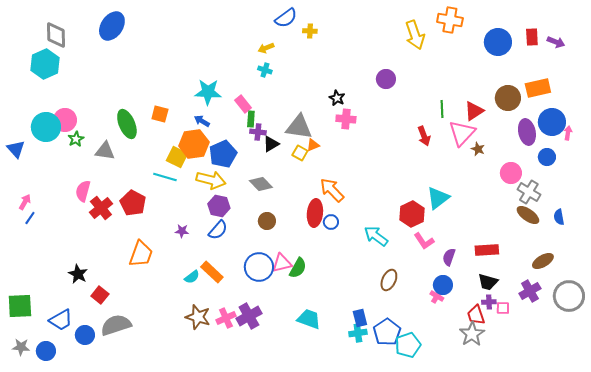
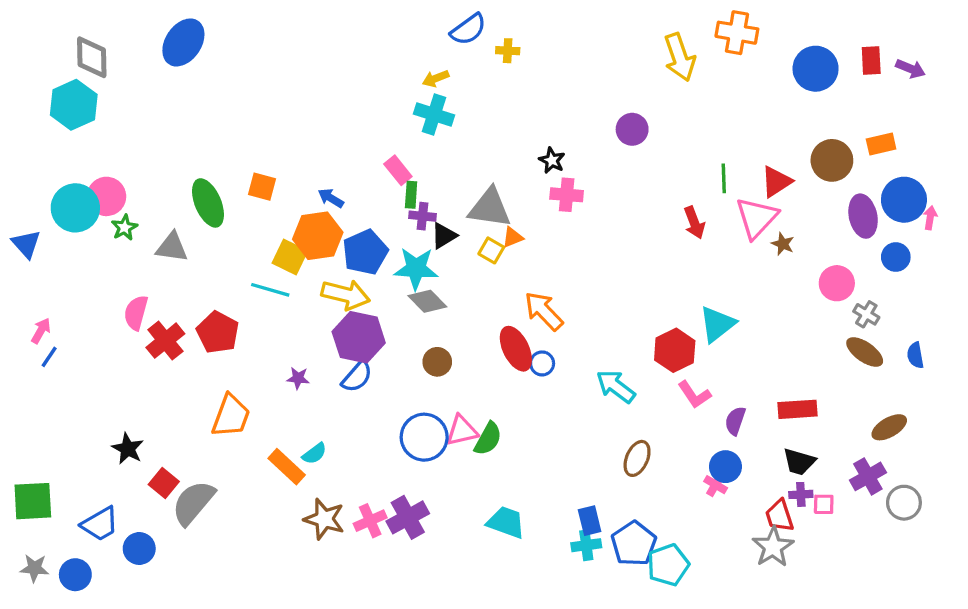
cyan cross: (265, 70) -> (434, 115), size x1.6
orange rectangle: (538, 88) -> (881, 144), size x0.7
cyan star: (208, 92) -> (416, 268), moved
gray cross: (529, 192) -> (866, 314), size x0.7
purple hexagon: (219, 206) -> (359, 337), size x1.4
red ellipse: (315, 213) -> (516, 349), turned -32
orange rectangle: (212, 272) -> (287, 467), moved
gray circle: (569, 296) -> (904, 503), moved, size x0.7
gray semicircle: (116, 325) -> (193, 503), moved, turned -32

